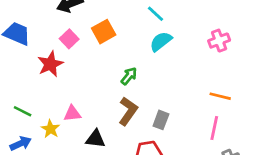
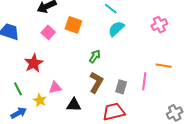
orange square: (104, 32) -> (73, 25), turned -36
red star: (50, 64) -> (34, 63), moved
green line: (23, 111) -> (18, 89), turned 40
pink line: (214, 128) -> (144, 81), moved

